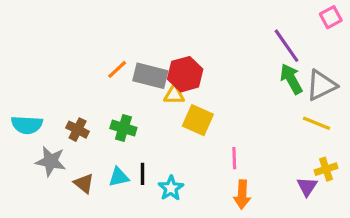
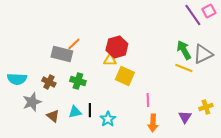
purple line: (286, 46) -> (193, 15), moved
gray rectangle: (150, 76) -> (62, 54), moved
yellow line: (317, 123) -> (184, 68), moved
gray star: (51, 161) -> (32, 102), turned -30
purple triangle: (307, 187) -> (185, 117), moved

